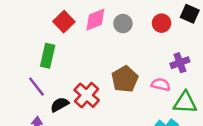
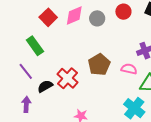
red circle: (162, 23) -> (123, 12), moved
green rectangle: (48, 56) -> (35, 46), turned -48

